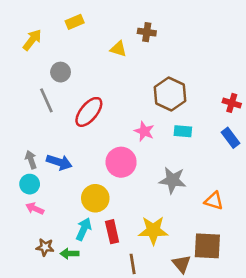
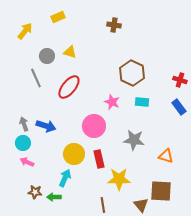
yellow triangle: (118, 49) -> (70, 52), moved
red rectangle: (112, 232) -> (99, 159), moved

